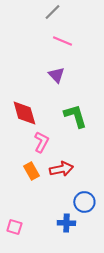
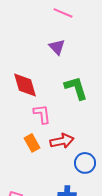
pink L-shape: (41, 142) -> (42, 114), turned -35
blue circle: (84, 202) -> (85, 163), moved

